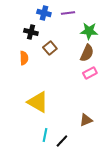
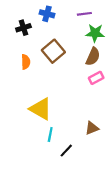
purple line: (68, 13) -> (84, 14), moved
black cross: (31, 32) -> (23, 28), moved, turned -32
brown square: (50, 48) -> (53, 51), size x1.5
cyan line: (45, 135) -> (50, 134), moved

